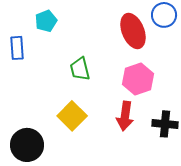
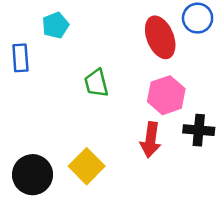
yellow square: (72, 116) -> (87, 166), moved
black cross: (165, 124) -> (199, 130), moved

